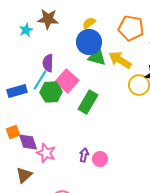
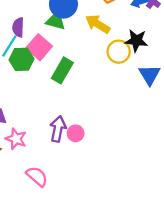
green triangle: (97, 57) -> (56, 21), moved
pink star: (46, 153) -> (16, 139), moved
purple arrow: (84, 155) -> (58, 129), size x1.6

